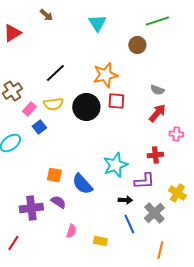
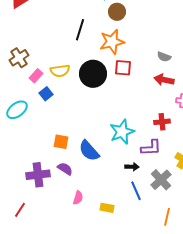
brown circle: (137, 45) -> (117, 12), moved
black line: (55, 73) -> (80, 30), moved, turned -30
red arrow: (157, 113) -> (164, 80), turned -120

